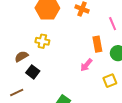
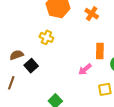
brown semicircle: (21, 56) -> (17, 55), moved
brown line: (17, 93) -> (11, 83), turned -56

